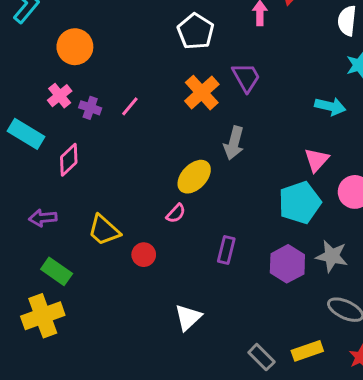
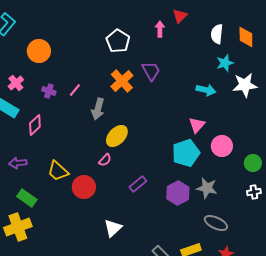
pink cross: (60, 96) -> (16, 83), moved
gray arrow: (234, 143) -> (98, 109), moved
purple rectangle: (226, 250) -> (138, 184), turned 36
red circle: (144, 255) -> (84, 187), size x1.5

